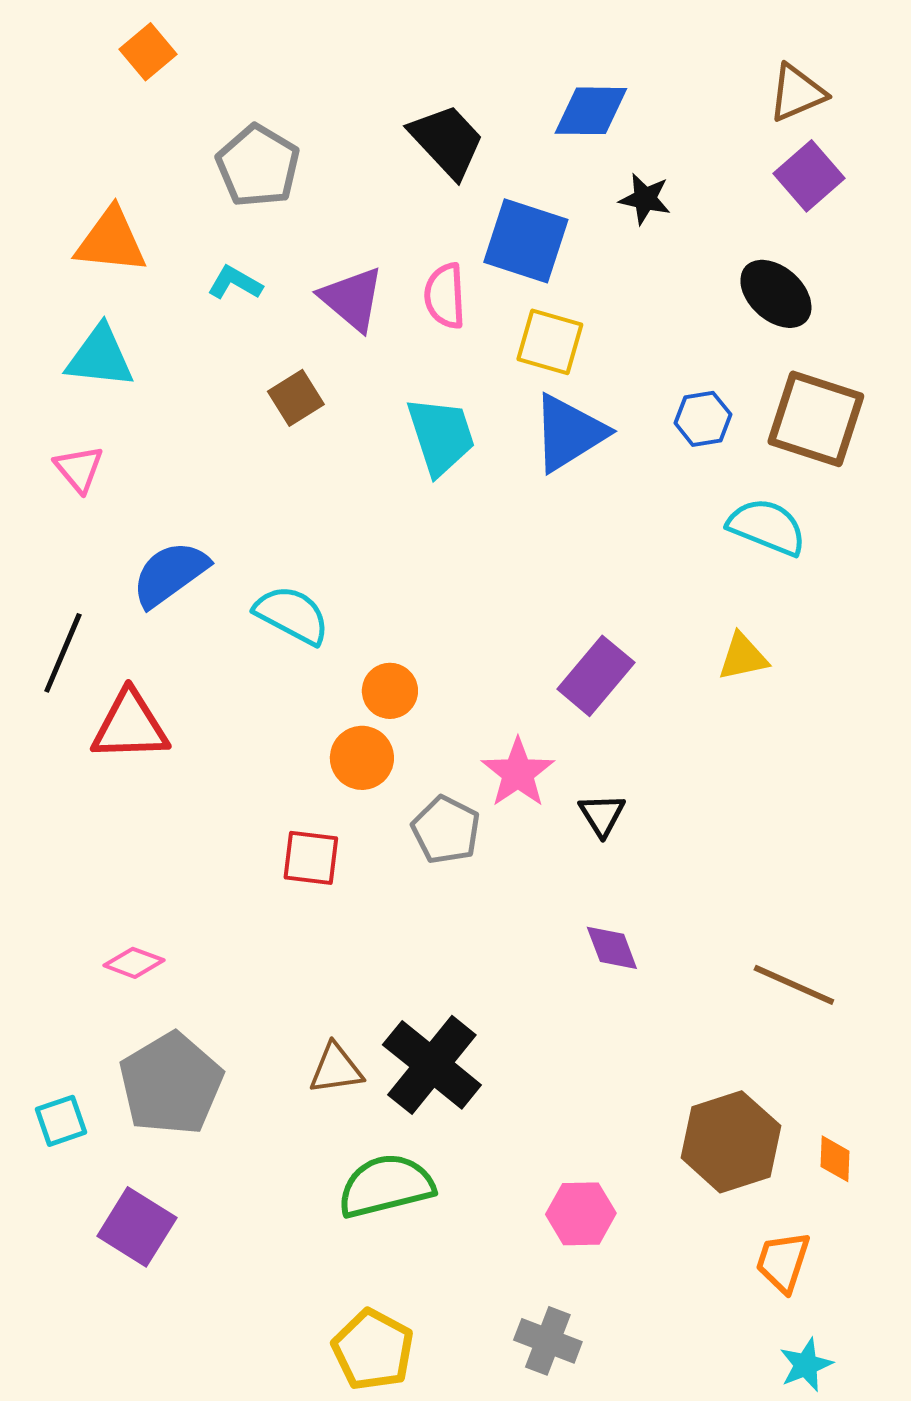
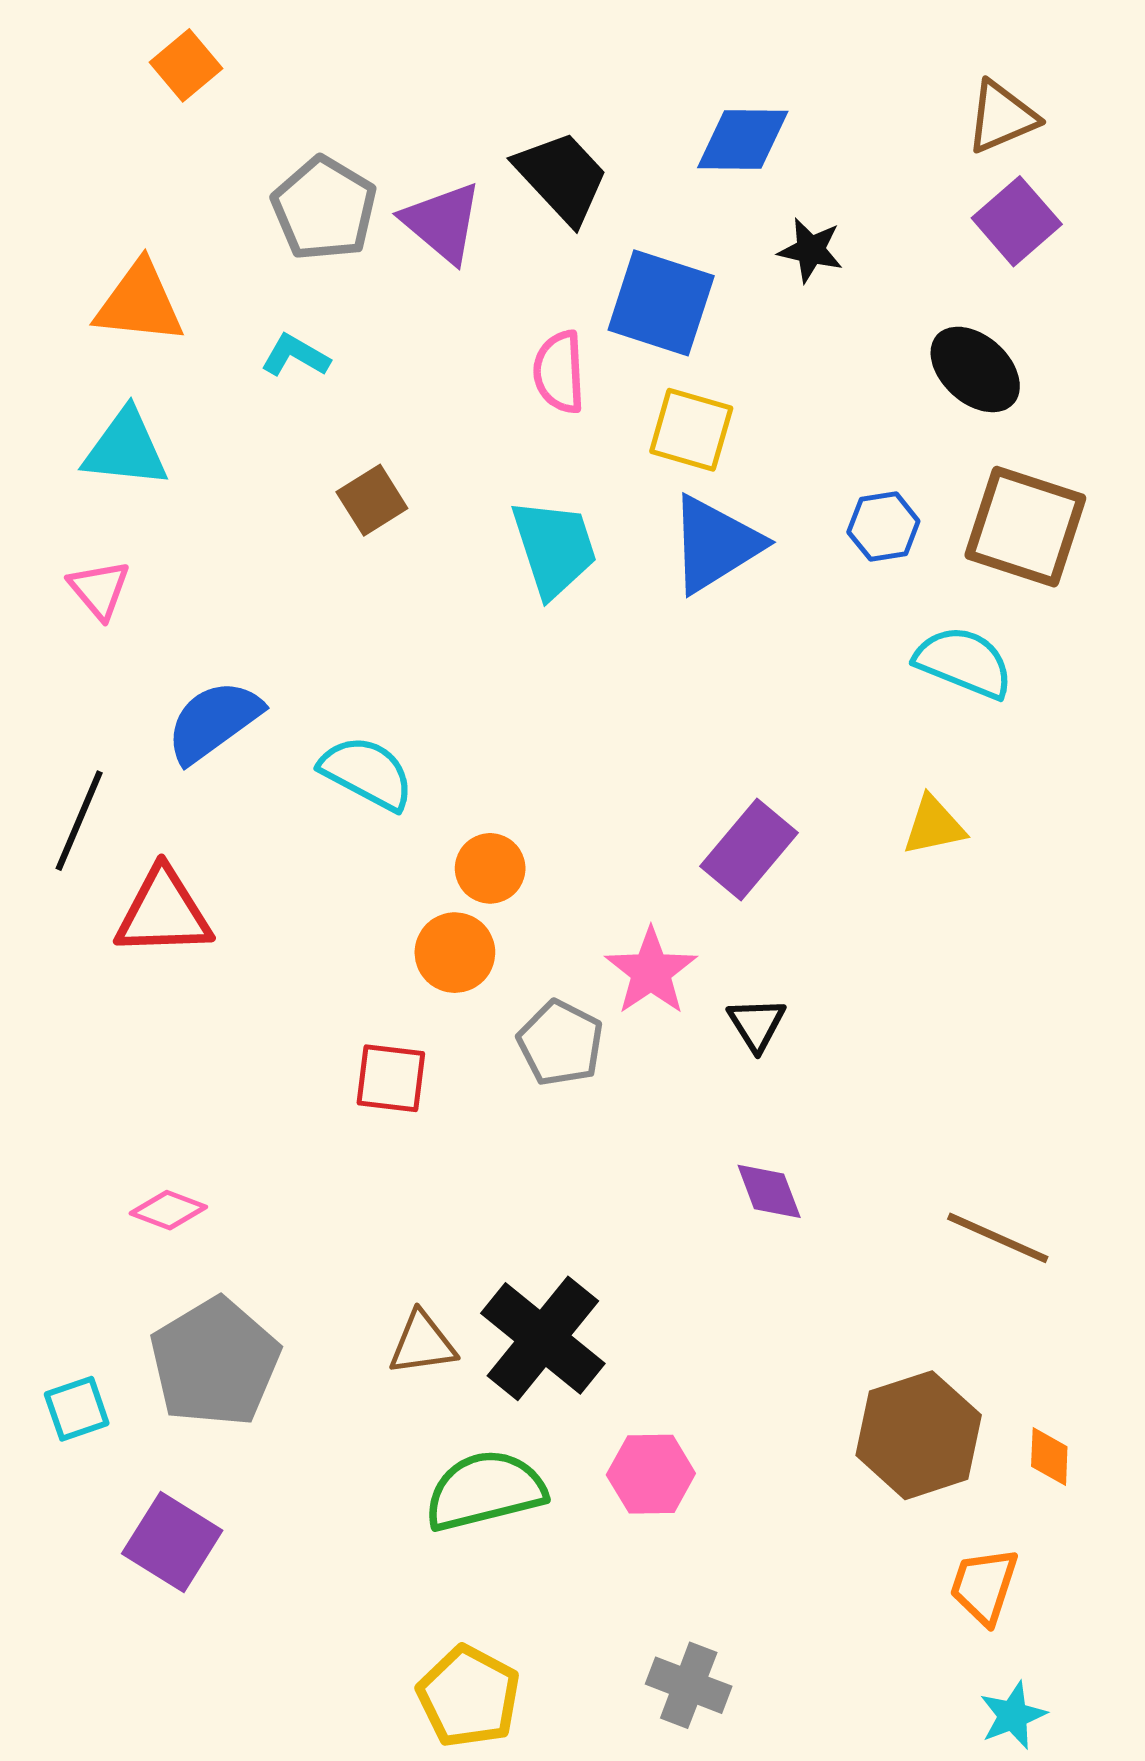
purple triangle: (352, 299) -> (442, 222), moved
pink hexagon: (581, 1214) -> (651, 1474), moved

